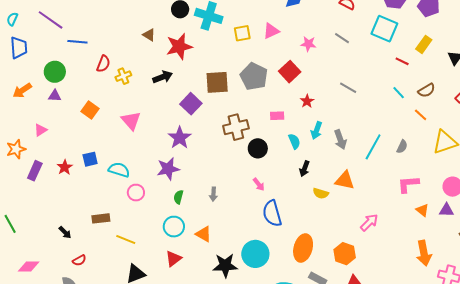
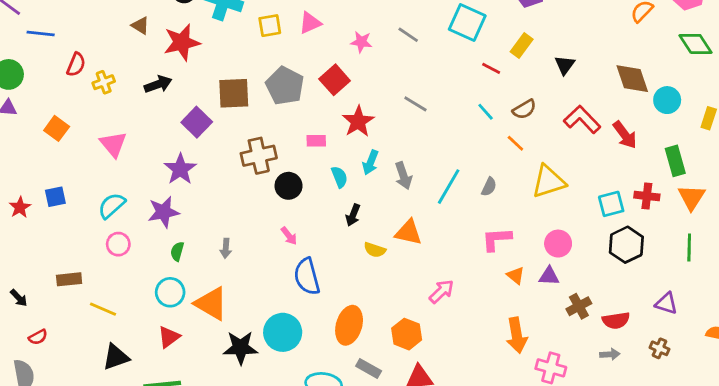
red star: (307, 101) -> (358, 121), size x1.6
cyan semicircle: (119, 170) -> (112, 206), moved, turned -60
orange triangle: (204, 234) -> (211, 304), size x1.5

